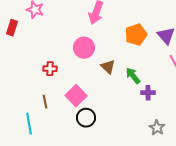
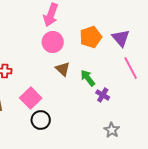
pink circle: (84, 48) -> (53, 42), moved
purple cross: (148, 93) -> (103, 95), turned 32

